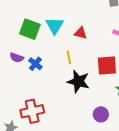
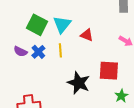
yellow line: (69, 57) -> (60, 50), moved
blue cross: (35, 64) -> (38, 52), moved

